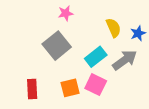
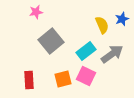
pink star: (66, 13) -> (36, 12), moved
blue star: (138, 33) -> (122, 19), moved

